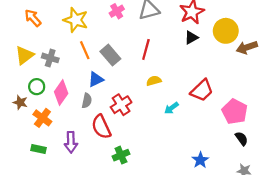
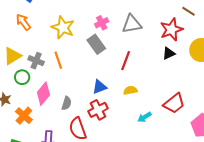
orange line: (85, 50) -> (58, 60), moved
gray rectangle: (110, 55) -> (96, 44), moved
blue triangle: (96, 79) -> (100, 87), moved
green circle: (37, 87) -> (22, 77), moved

